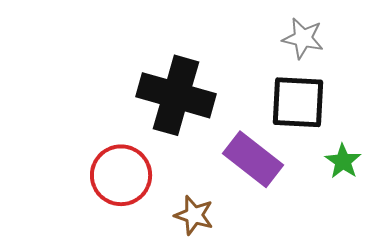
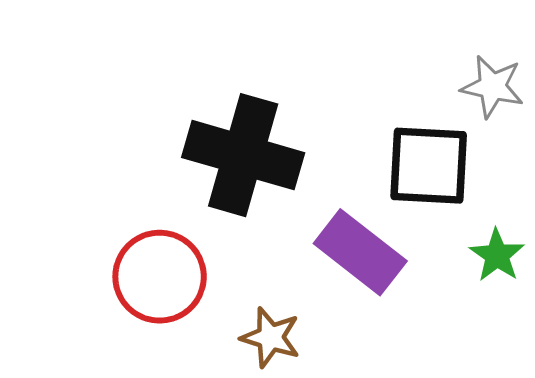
gray star: (303, 38) -> (492, 87), moved

